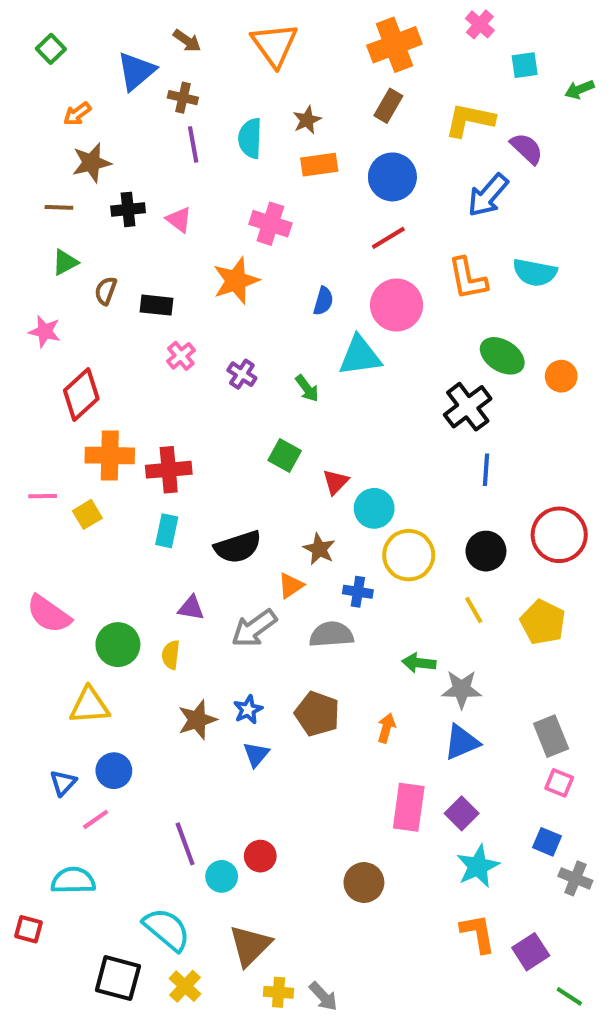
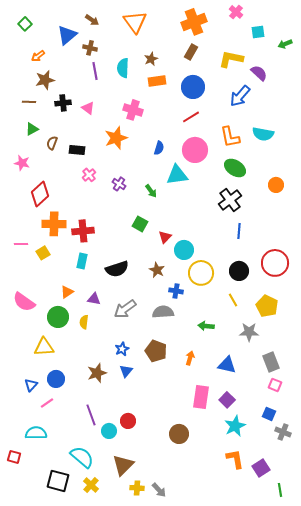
green ellipse: (502, 356) -> (235, 168), moved
orange triangle: (291, 586) -> (67, 292), moved
gray star: (462, 689) -> (249, 332), moved
brown star: (197, 720) -> (97, 373), moved
blue triangle: (462, 742) -> (227, 365), turned 36
green line: (569, 996) -> (280, 490), turned 48

